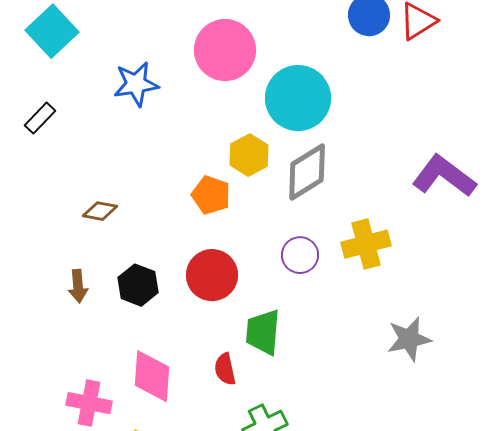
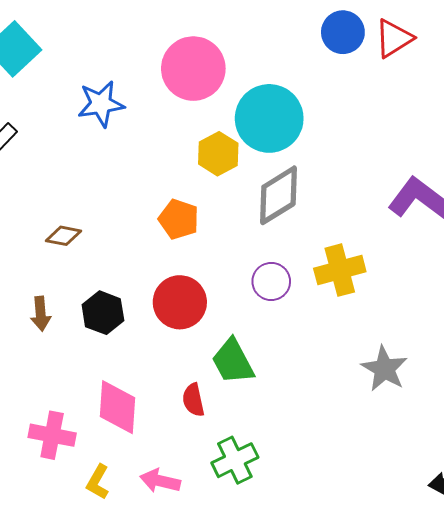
yellow hexagon: (249, 155) -> (218, 154), moved
green trapezoid: (263, 332) -> (233, 361), turned -33
gray star: (409, 339) -> (384, 369), turned -30

